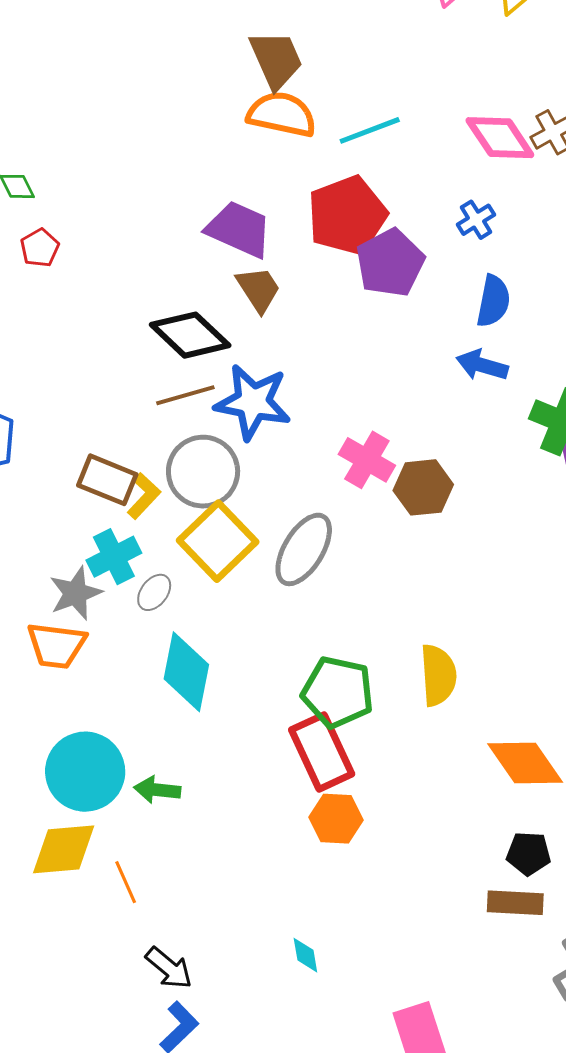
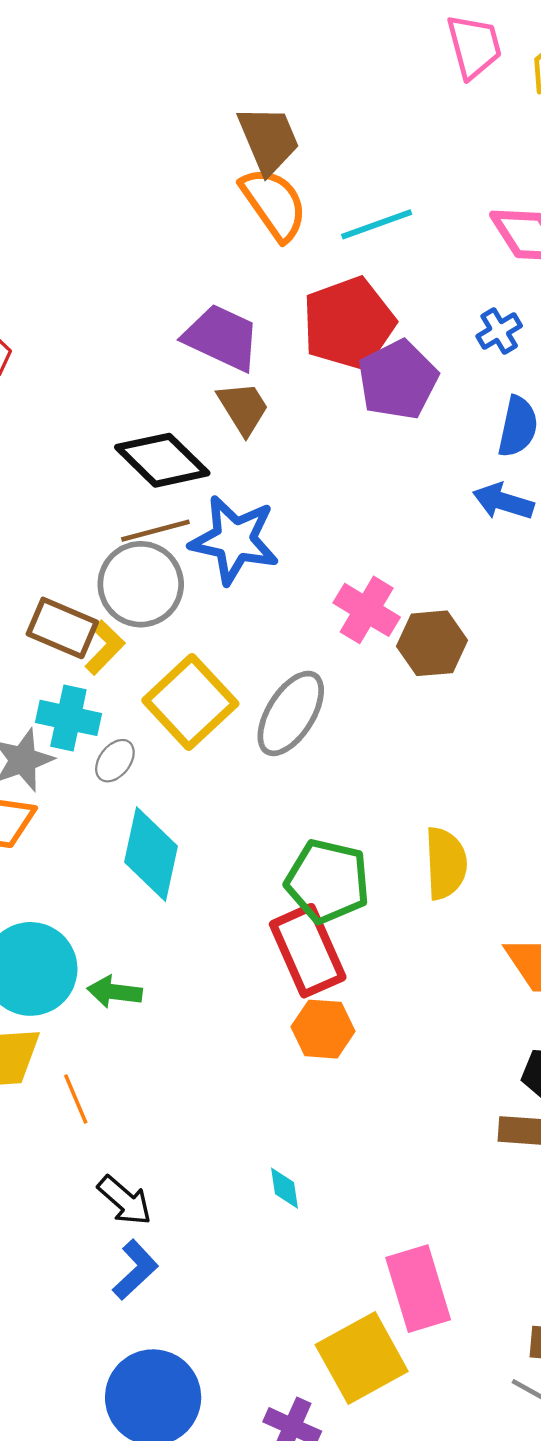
orange semicircle: (282, 114) -> (274, 204), turned 42
gray circle: (203, 472) -> (141, 584), moved
cyan cross: (114, 557) -> (68, 718), turned 38

